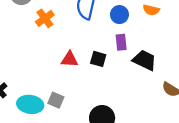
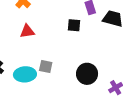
red triangle: (69, 59) -> (27, 31), moved

